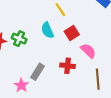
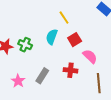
cyan semicircle: (47, 30) -> (52, 37), turned 42
pink star: (21, 85) -> (18, 81), moved

